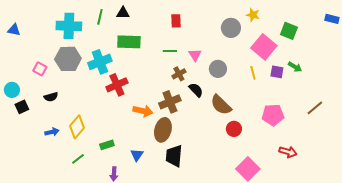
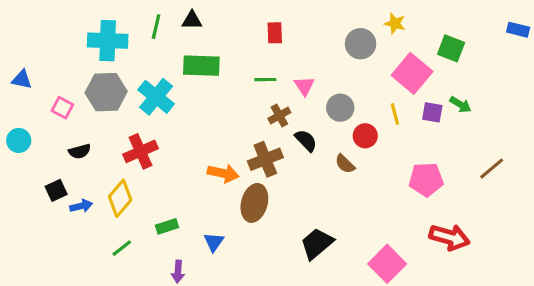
blue triangle: (14, 30) -> (22, 80), moved
cyan cross: (100, 62) -> (156, 97), turned -30
red cross: (117, 85) -> (140, 151), moved
brown semicircle: (221, 105) -> (345, 164), size x0.6
black square: (22, 107) -> (56, 190), moved
red circle: (234, 129) -> (365, 136), moved
red arrow: (288, 152) -> (450, 237), size x1.4
black trapezoid: (174, 156) -> (317, 243), moved, turned 45

